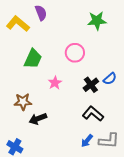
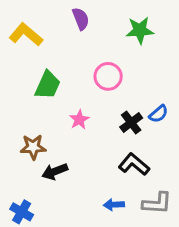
purple semicircle: (41, 13) -> (81, 19), moved
blue arrow: (87, 141) -> (114, 205), moved, turned 48

